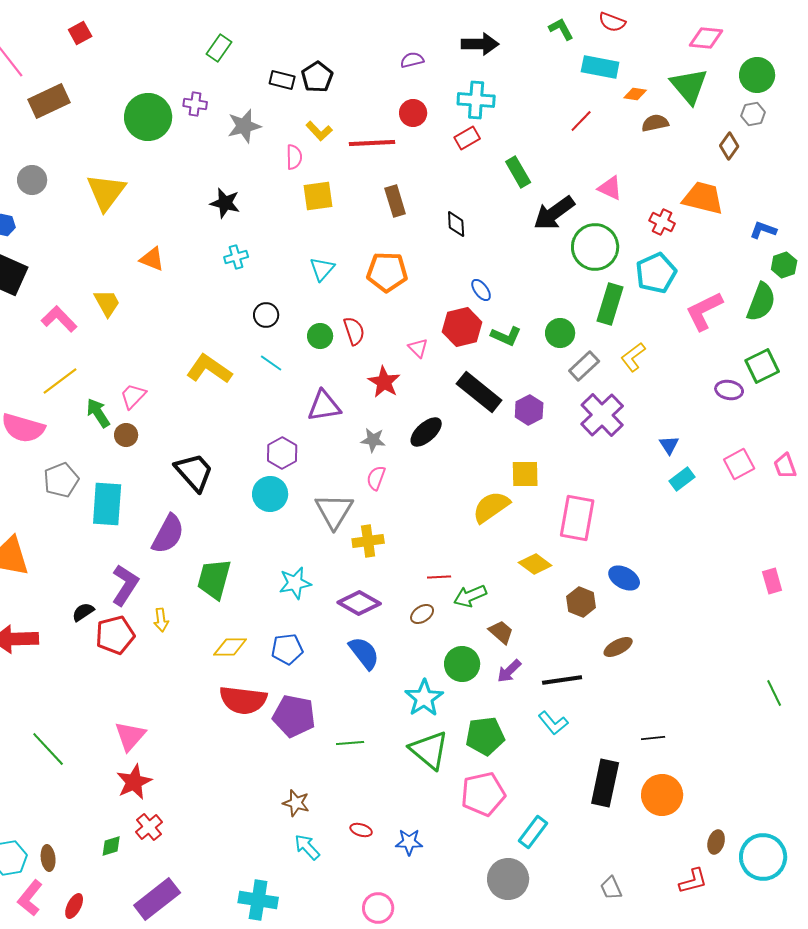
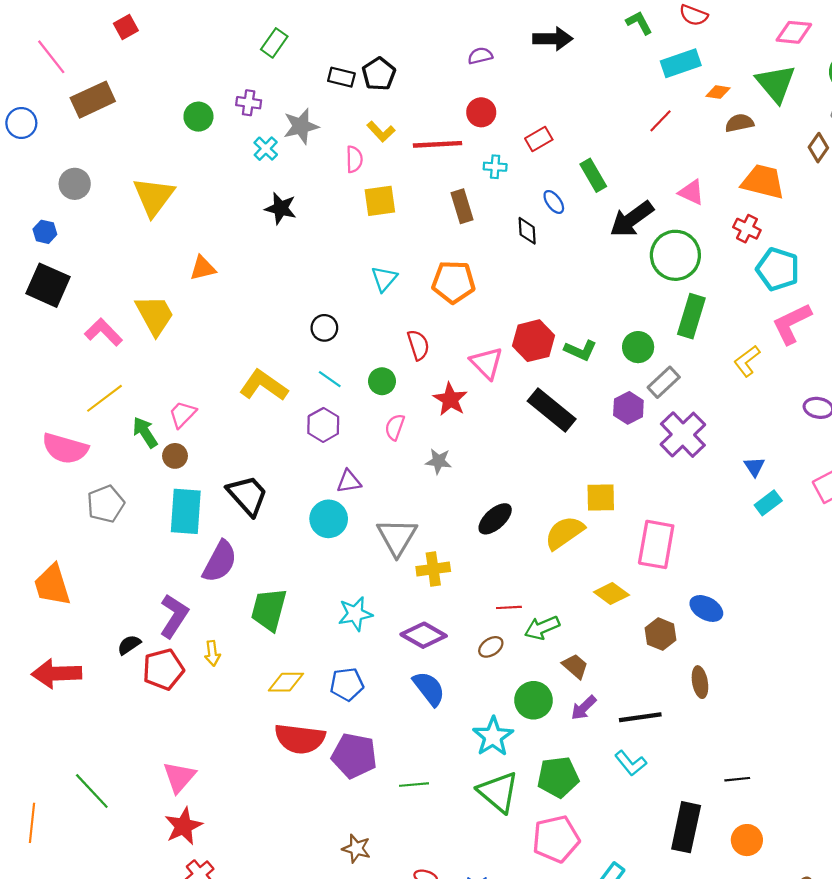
cyan rectangle: (600, 67) -> (681, 63), turned -30
cyan cross: (476, 100) -> (495, 167), moved, size x0.6
green circle: (148, 117) -> (198, 117), size x0.6
orange trapezoid: (703, 198) -> (763, 182), moved
cyan cross: (236, 257) -> (266, 149), moved, turned -30
orange triangle: (152, 259) -> (203, 268), turned -36
cyan pentagon: (656, 273) -> (778, 269), moved, turned -30
blue ellipse: (481, 290) -> (554, 202), moved
yellow trapezoid: (107, 303) -> (155, 315), size x1.4
green circle: (320, 336) -> (382, 381), moved
pink triangle: (418, 348) -> (487, 363), size x1.6
yellow L-shape: (633, 357) -> (747, 361), moved
purple triangle: (324, 406) -> (349, 482), moved, size x0.7
purple hexagon: (529, 410) -> (628, 408), moved
black ellipse: (426, 432) -> (495, 519), moved
purple hexagon: (282, 453) -> (323, 425), moved
pink semicircle: (376, 478) -> (395, 427), moved
cyan rectangle: (107, 504) -> (186, 511), moved
brown ellipse: (618, 647) -> (700, 682), turned -72
orange circle: (662, 795) -> (747, 840), size x0.7

